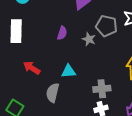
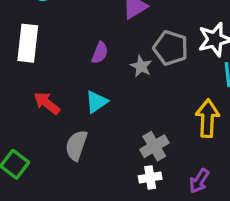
cyan triangle: (69, 71) -> (96, 102), moved, turned -35
gray cross: (102, 89) -> (154, 146), turned -30

